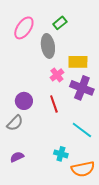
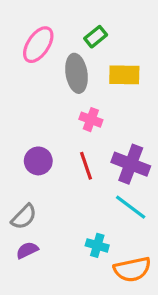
yellow rectangle: (78, 62) -> (124, 75), moved
pink cross: (57, 75) -> (91, 120), turned -32
purple cross: (82, 88) -> (131, 164), moved
gray semicircle: (15, 123) -> (24, 217), moved

